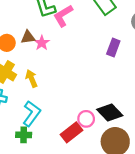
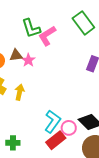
yellow arrow: (32, 78) -> (19, 92), turned 35
cyan L-shape: (32, 114) -> (53, 121), moved

